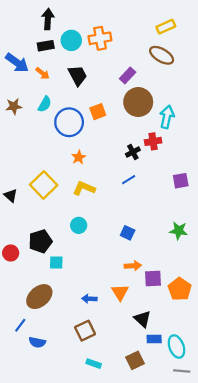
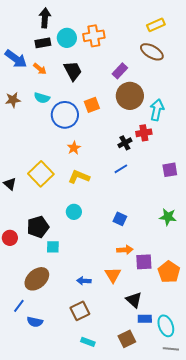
cyan semicircle: (45, 104) -> (42, 98), turned 77

